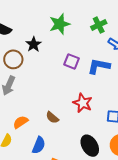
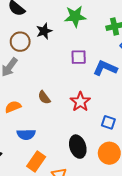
purple square: (71, 61) -> (79, 57), turned -35
brown semicircle: (52, 118) -> (44, 97), moved
blue semicircle: (39, 145) -> (26, 134), turned 54

